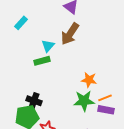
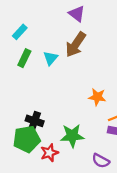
green rectangle: (42, 61) -> (24, 58), moved, turned -49
green star: (84, 101) -> (72, 136), moved

